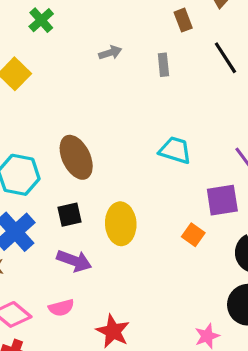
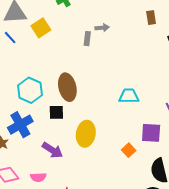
gray rectangle: (163, 65) -> (87, 39), moved
cyan trapezoid: (175, 150) -> (129, 96), turned -30
black square: (69, 215) -> (56, 112), moved

